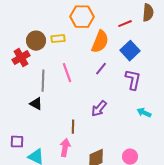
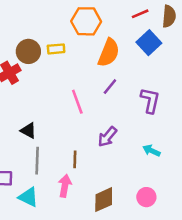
red line: (125, 24) -> (140, 14), moved
blue square: (130, 51) -> (149, 43), moved
pink line: (67, 73) -> (77, 102), moved
gray line: (43, 81) -> (37, 161), moved
cyan arrow: (144, 113) -> (151, 151), moved

